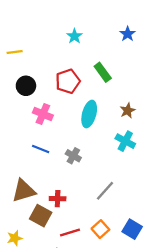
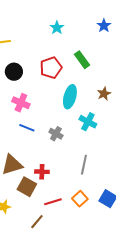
pink cross: (43, 114) -> (21, 103), moved
cyan cross: (125, 141) -> (88, 122), moved
gray line: (105, 191) -> (84, 165), turned -30

